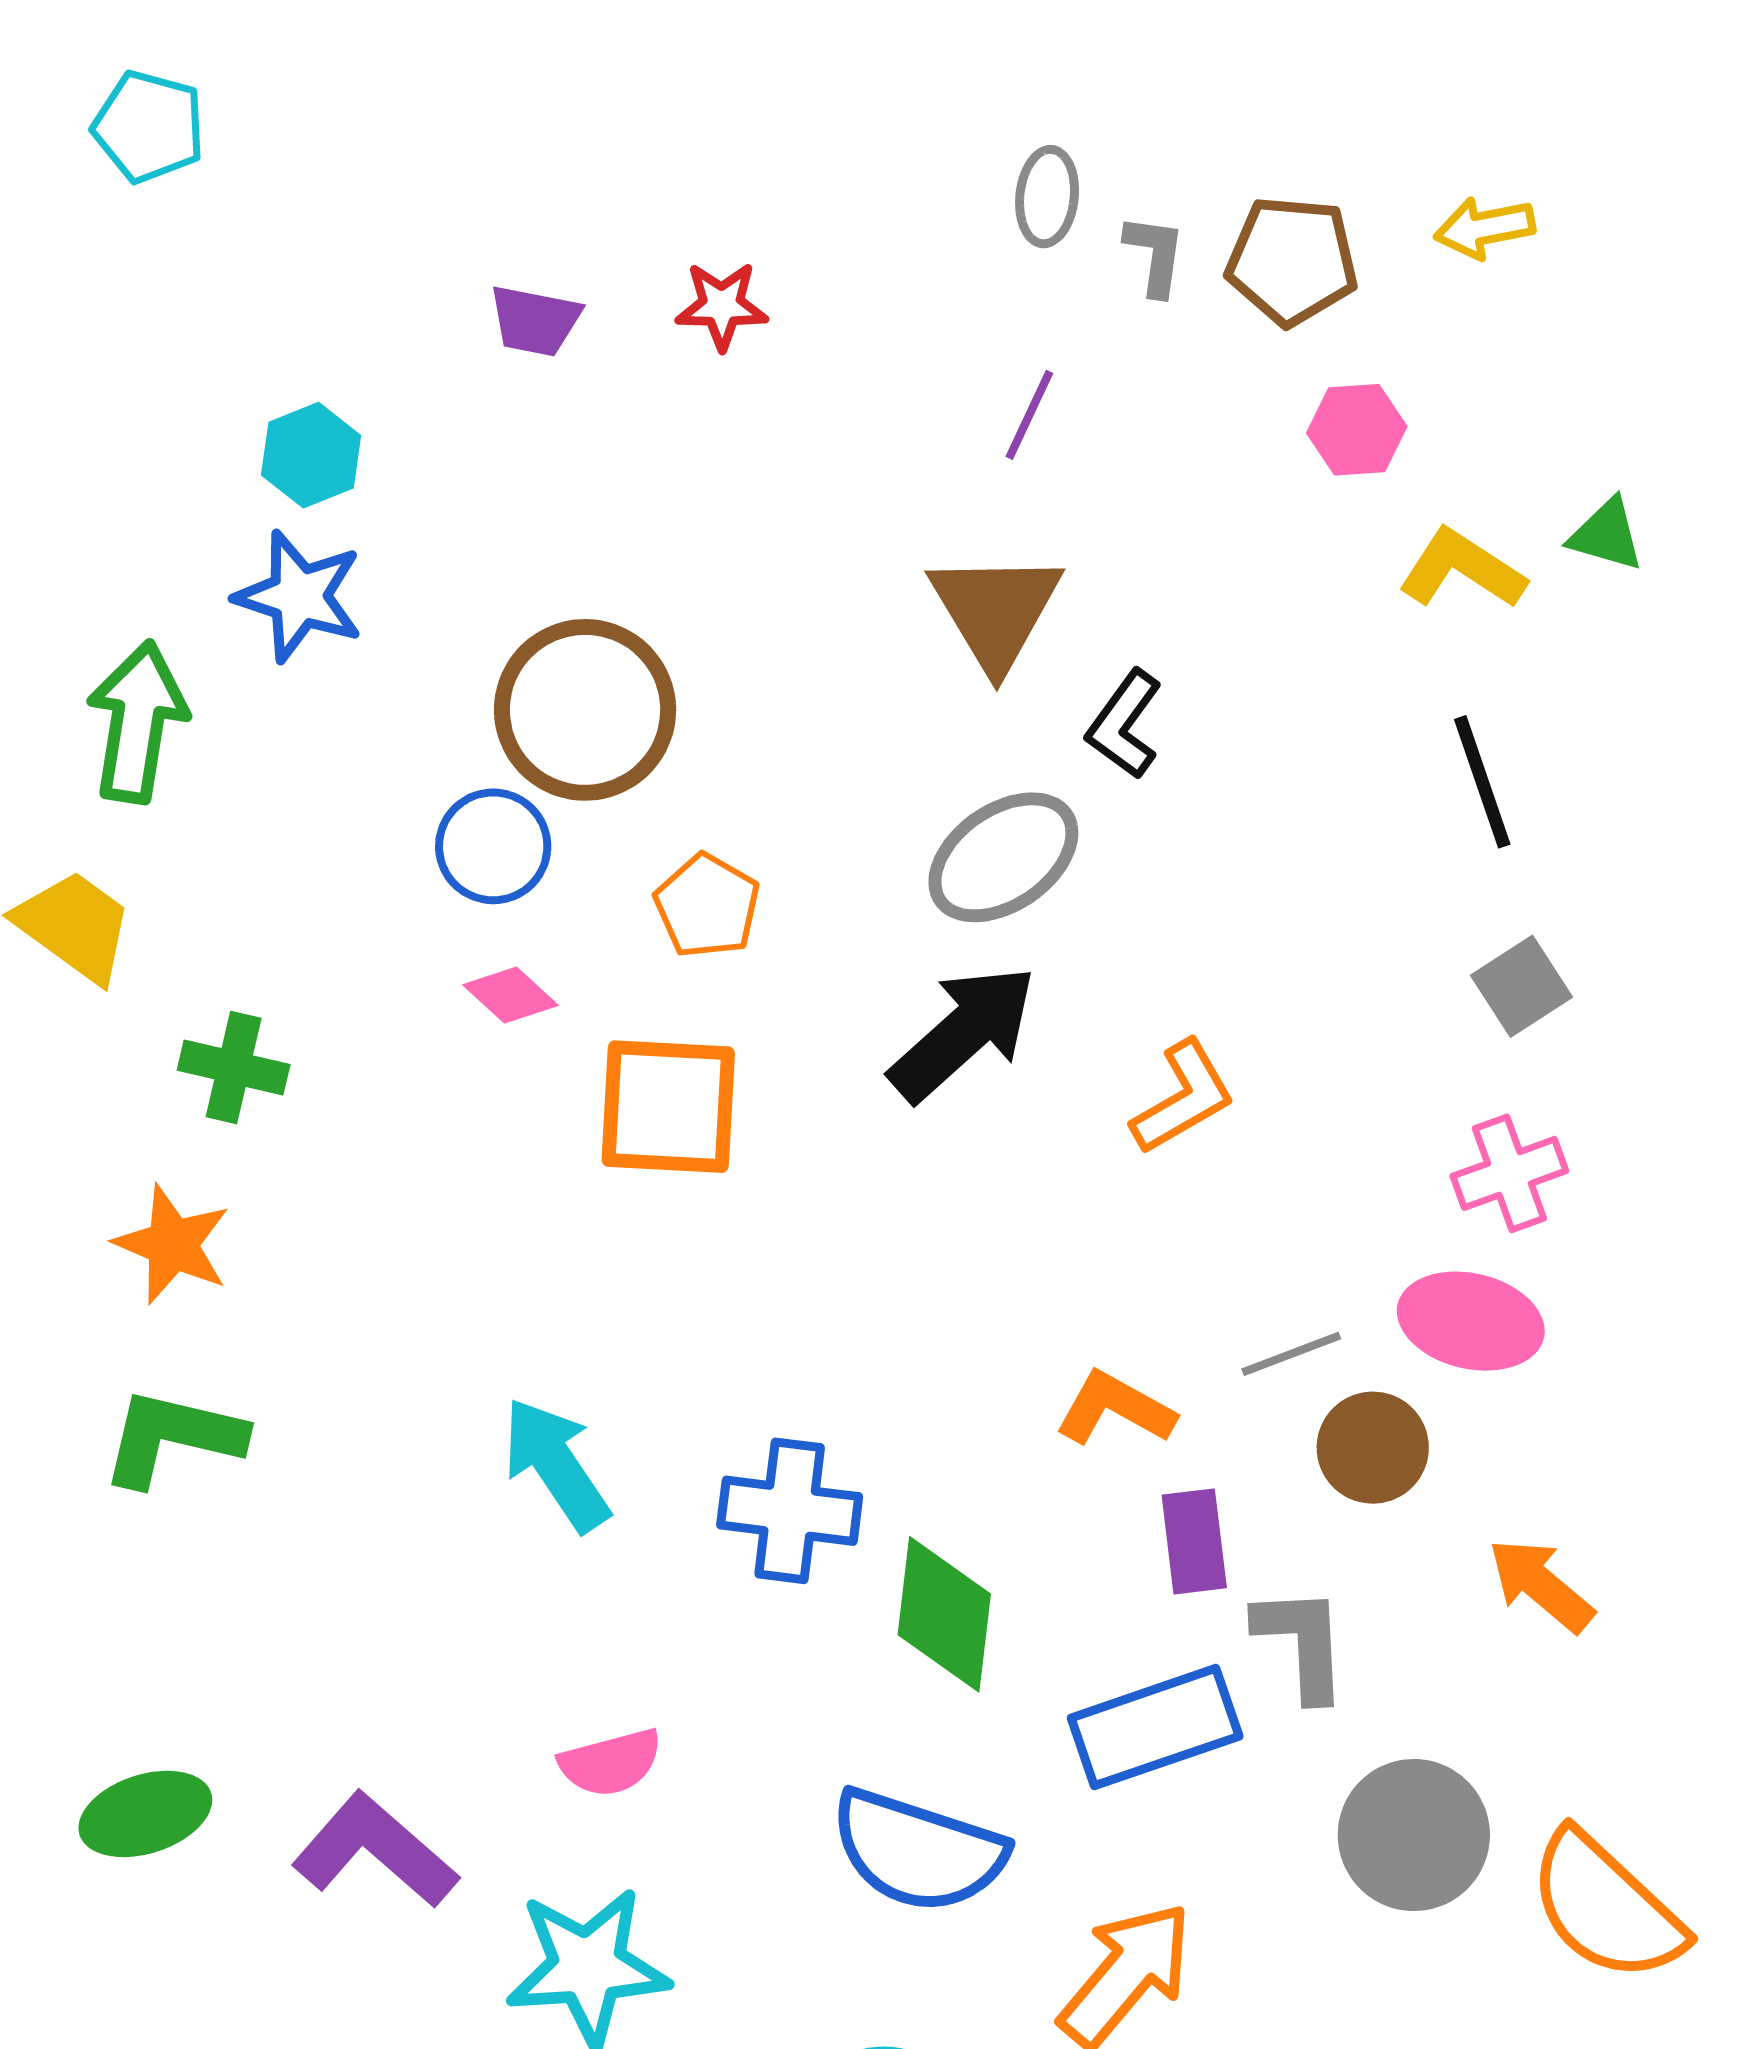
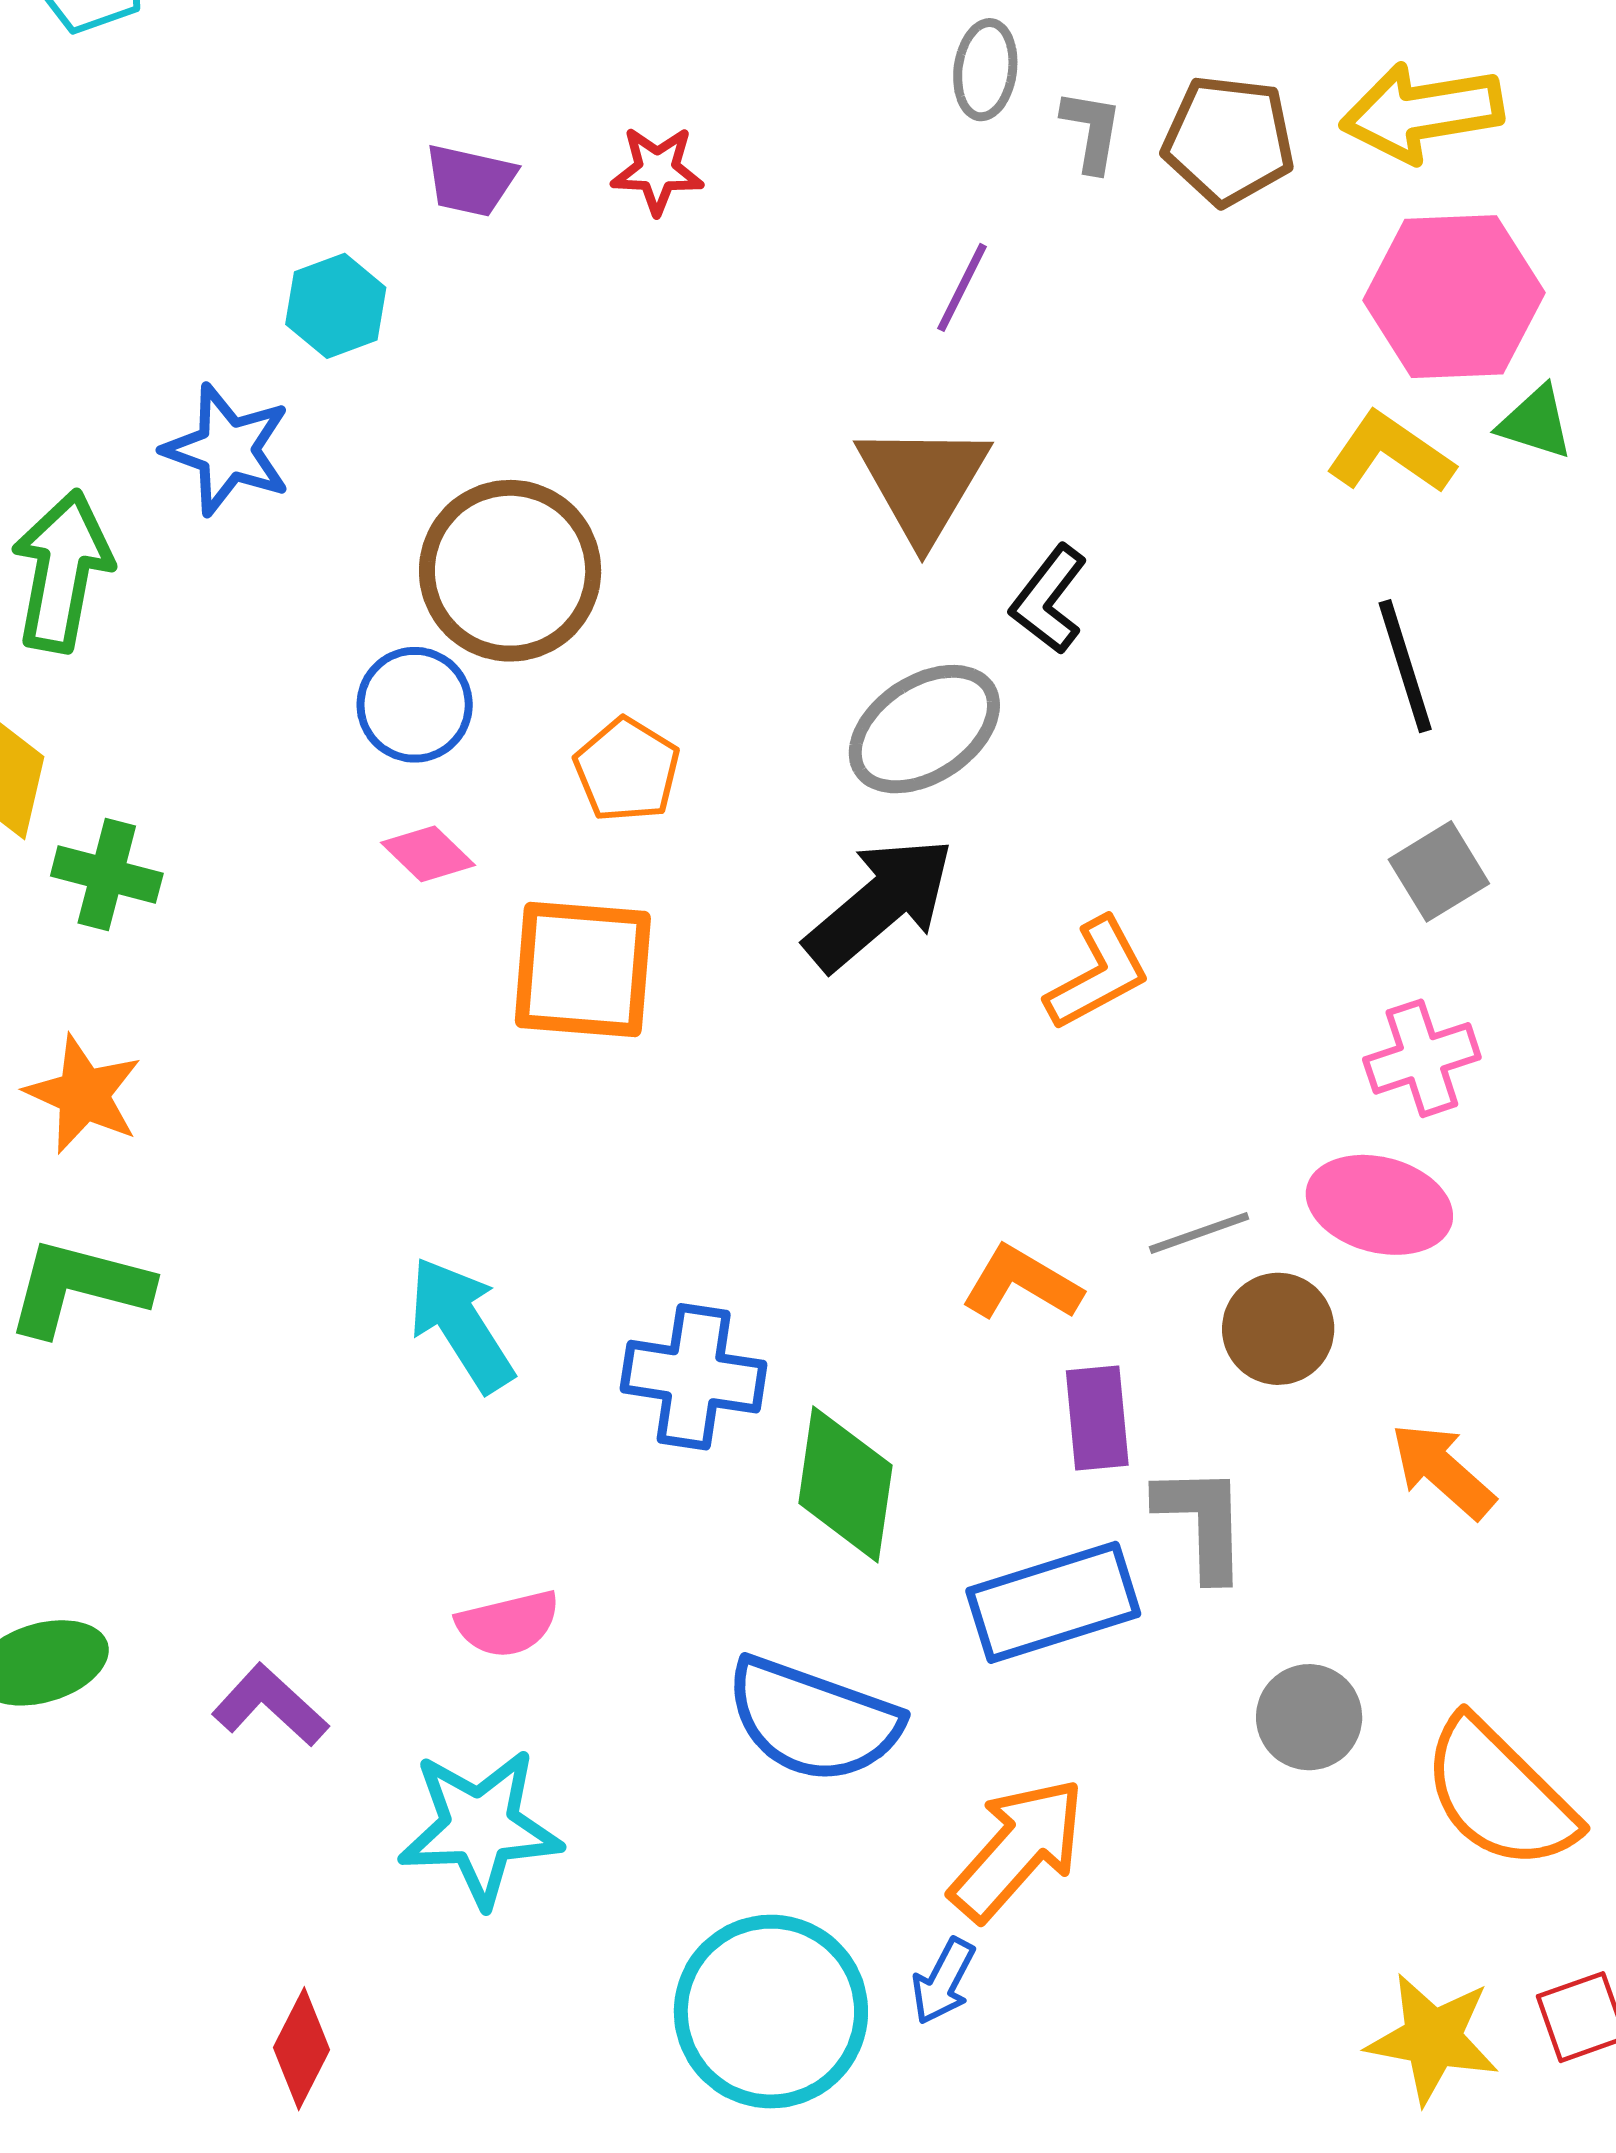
yellow arrow: (1485, 228) -> (1422, 112), size x1.6
pink hexagon: (1357, 430) -> (1454, 297), moved, size x1.8
cyan hexagon: (311, 455) -> (336, 306), moved
green cross: (234, 1067) -> (107, 875), moved
gray circle: (1414, 1835) -> (1309, 1717), size x0.7
purple L-shape: (375, 1850) -> (270, 1705), size x0.7

